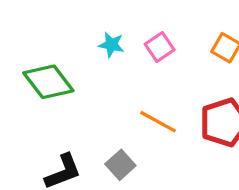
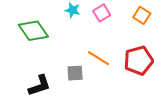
gray square: (120, 165) -> (75, 73), moved, turned 36

